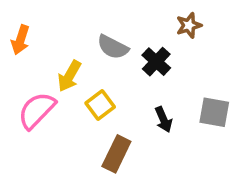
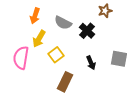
orange arrow: (20, 40) -> (35, 16), moved
pink semicircle: (37, 110) -> (21, 58), turned -35

